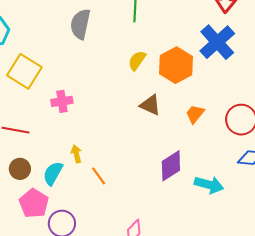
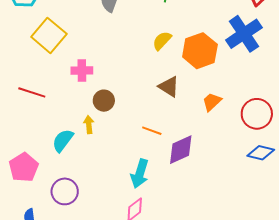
brown circle: (20, 169) -> (104, 101), moved
orange line: (99, 176) -> (152, 131), moved, turned -42
cyan arrow: (209, 185) -> (140, 174), moved, turned 84
pink pentagon: (34, 203) -> (24, 167), moved

